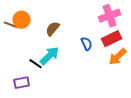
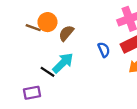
orange circle: (22, 20) -> (47, 22), moved
brown line: (11, 25) -> (33, 28), moved

